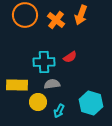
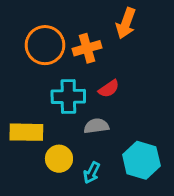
orange circle: (25, 15) -> (45, 45), moved
orange cross: (56, 20) -> (87, 48), moved, turned 36
gray semicircle: (52, 84) -> (96, 126), moved

